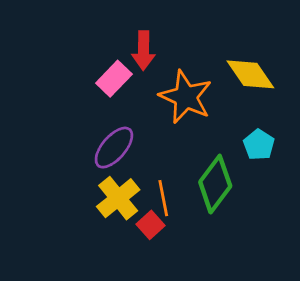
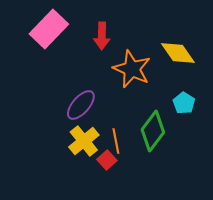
pink rectangle: (114, 79) -> (49, 29), moved, size x1.5

